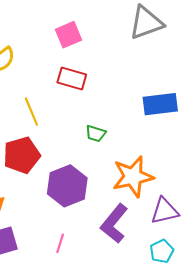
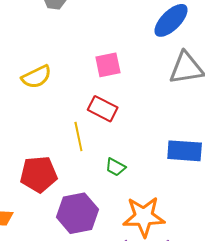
yellow line: (31, 112) -> (78, 136), moved

